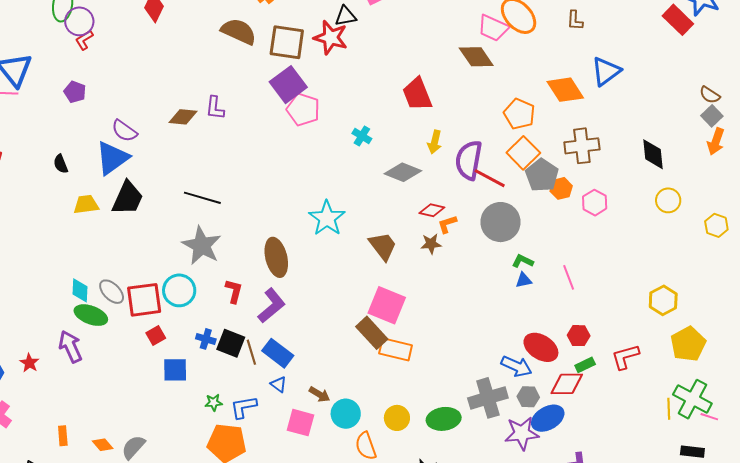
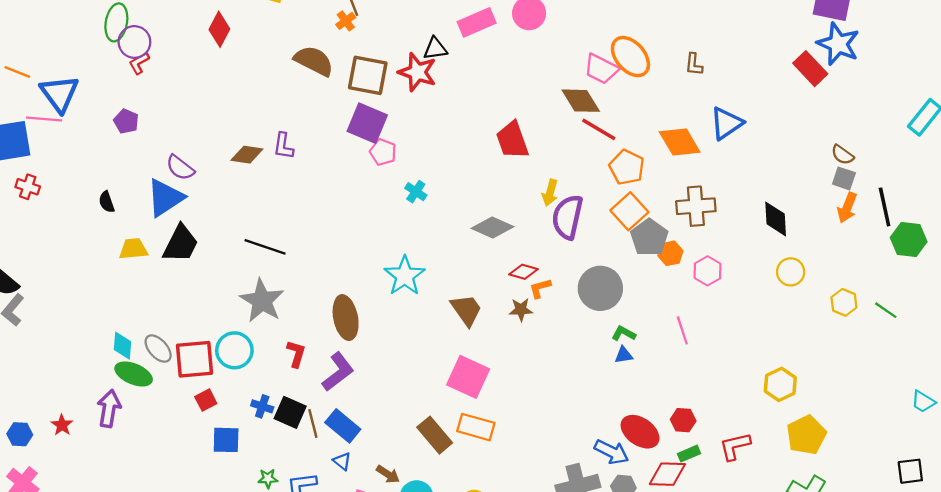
purple square: (288, 85) -> (367, 123), turned -33
pink pentagon: (303, 110) -> (383, 152), size x0.7
gray square: (712, 116) -> (844, 178), turned -30
cyan cross: (362, 136) -> (416, 192), moved
yellow arrow: (435, 142) -> (550, 193), moved
red line: (490, 178) -> (599, 129), moved
pink line: (569, 277) -> (682, 330), moved
brown rectangle: (372, 333) -> (435, 435), moved
purple arrow: (70, 347) -> (109, 409), turned 32

